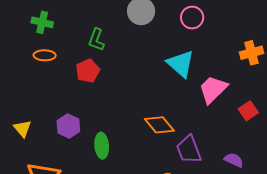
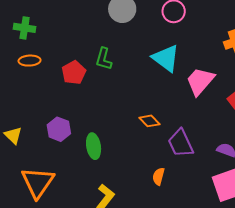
green L-shape: (96, 40) -> (104, 59), moved
orange diamond: (159, 125) -> (149, 121), size x0.7

